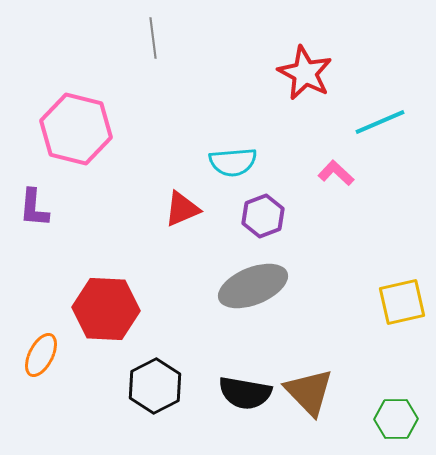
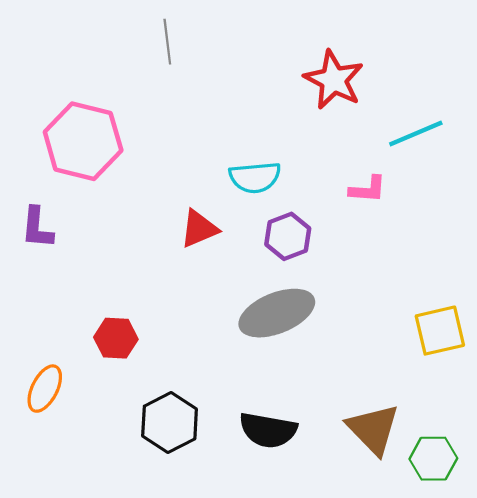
pink L-shape: (336, 173) -> (368, 189), turned 141
red hexagon: (106, 309) -> (116, 338), size x0.6
brown triangle: (309, 392) -> (373, 429), moved

